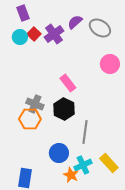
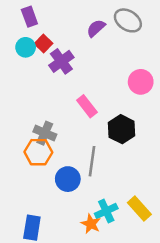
gray ellipse: (100, 28) -> (128, 20), moved
purple cross: (54, 34) -> (61, 61), moved
black hexagon: (64, 109) -> (122, 129), moved
gray line: (85, 132) -> (92, 161), moved
blue circle: (59, 153) -> (68, 179), moved

